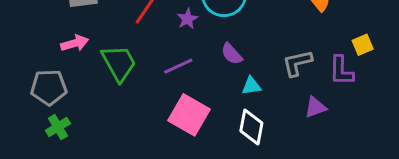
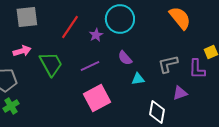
pink square: (189, 115) -> (97, 98), turned 32
white diamond: (251, 127) -> (157, 112), moved

